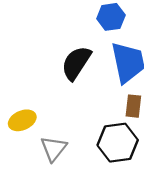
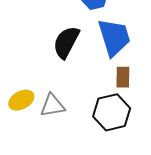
gray triangle: (54, 149) -> (52, 105), moved, turned 48

